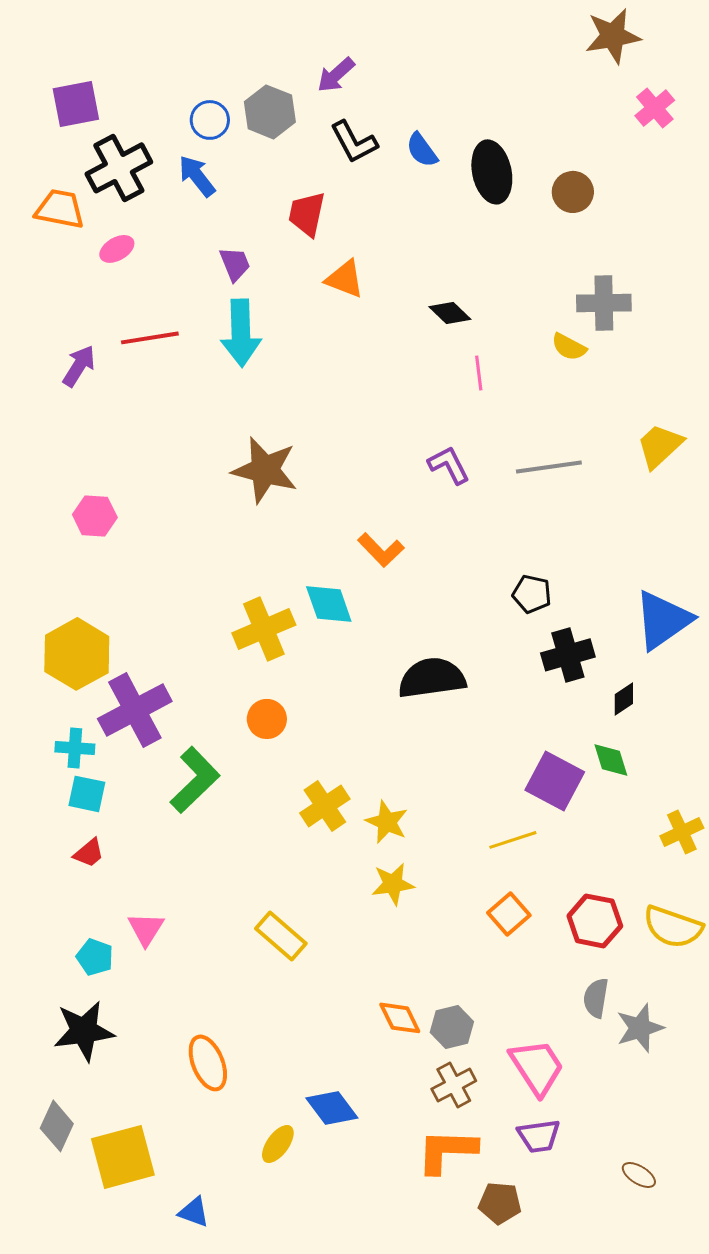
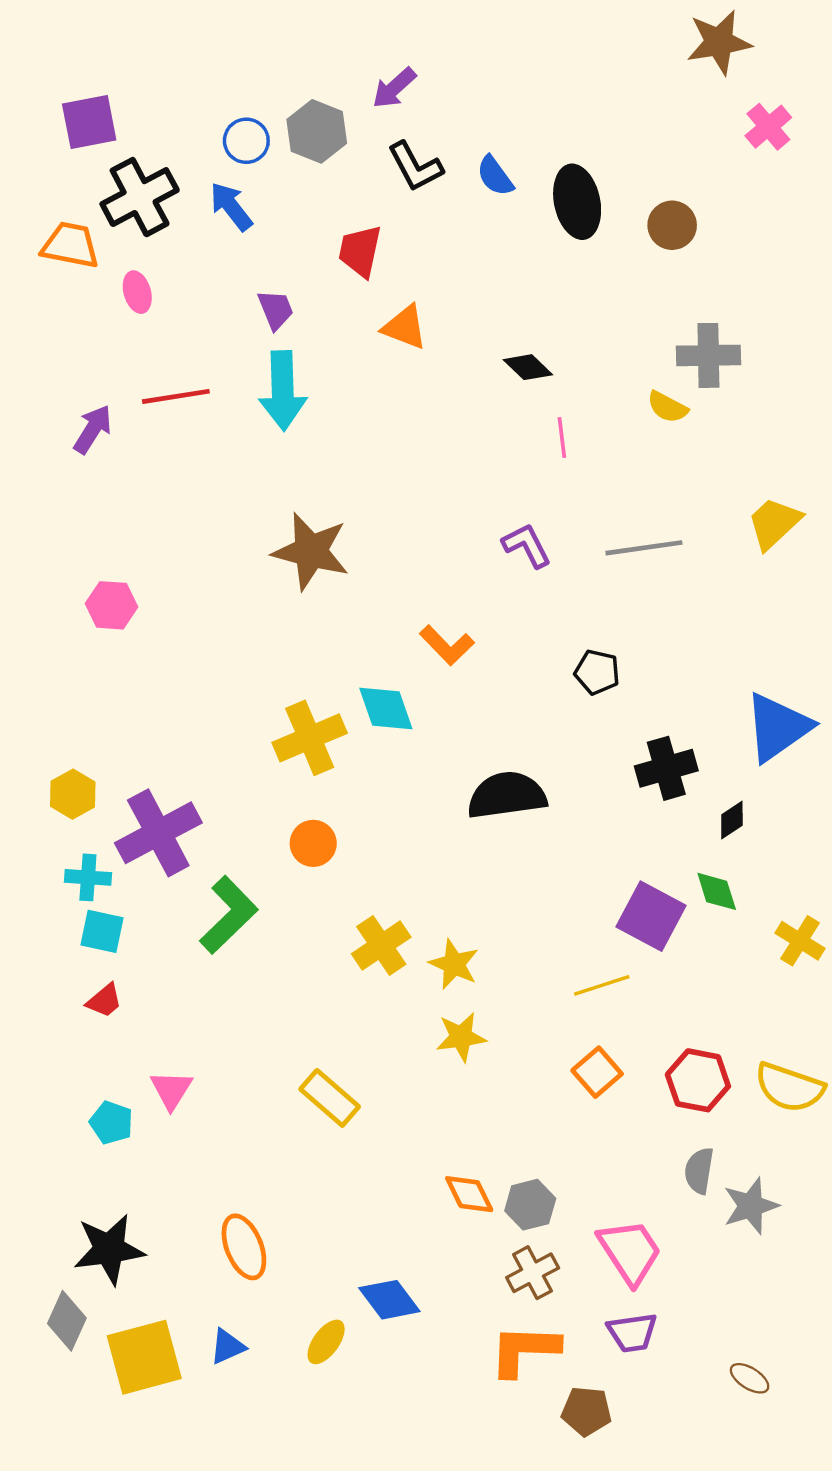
pink ellipse: (117, 249) -> (137, 292), turned -76
black pentagon: (532, 594) -> (597, 672), moved
yellow hexagon: (77, 654) -> (73, 794), moved, size x0.6
yellow cross: (682, 832) -> (800, 941), moved, turned -33
black star: (84, 1031) -> (109, 1249), moved
blue triangle: (194, 1212) -> (228, 1347), moved, turned -44

